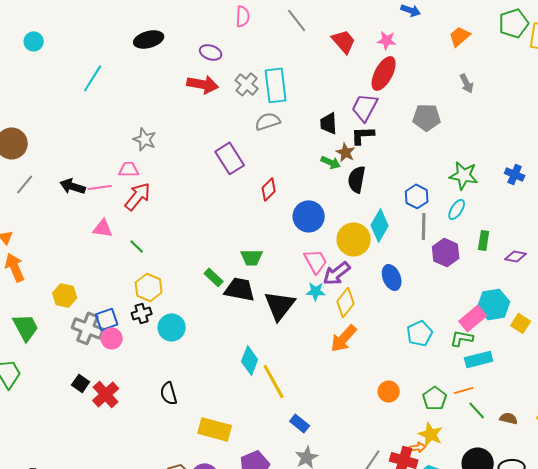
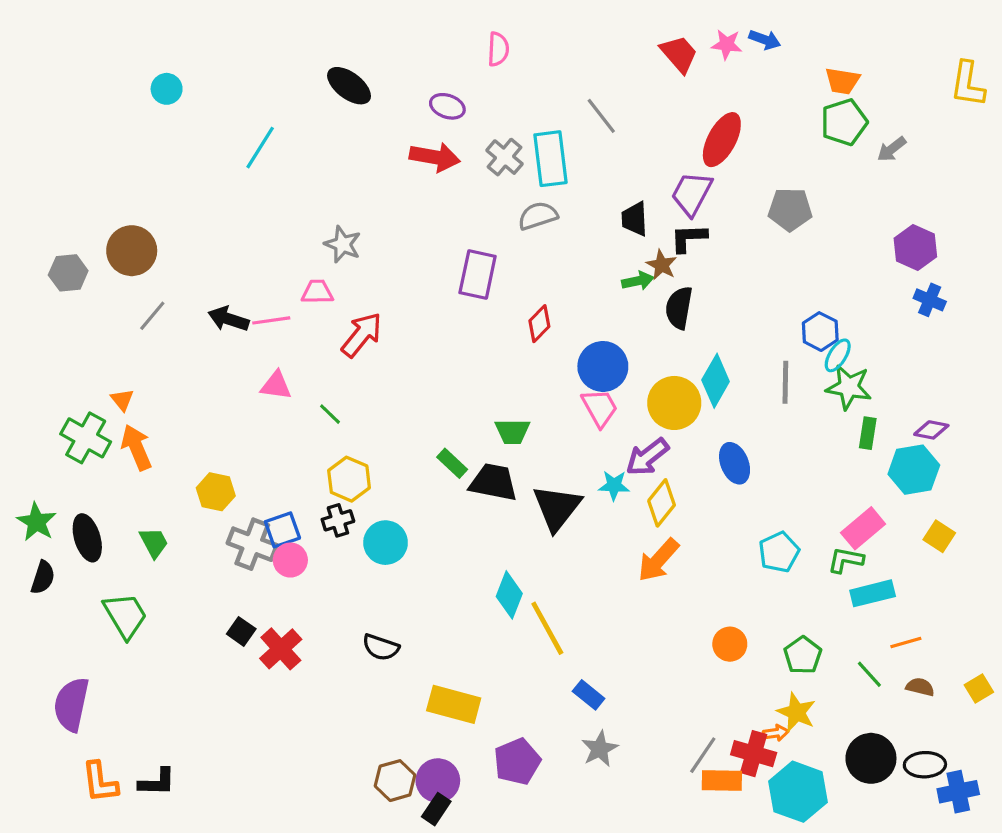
gray line: (297, 20) -> (601, 116), moved
green pentagon: (514, 23) -> (844, 122), moved
orange trapezoid: (460, 36) -> (842, 81), turned -130
black ellipse: (149, 39) -> (349, 86), turned 52
pink star: (387, 40) -> (727, 44), moved
red trapezoid: (344, 41) -> (679, 54), moved
gray arrow: (467, 83) -> (892, 149), moved, turned 78
purple rectangle: (230, 158) -> (478, 274), turned 44
green arrow: (331, 162) -> (638, 281), turned -36
green star: (464, 175) -> (849, 387), moved
red arrow: (138, 196) -> (362, 335), moved
blue hexagon: (417, 196) -> (820, 332), moved
green rectangle: (484, 240) -> (868, 433), moved
purple hexagon: (446, 252) -> (915, 247), moved
pink trapezoid: (316, 261) -> (600, 408), moved
cyan hexagon: (494, 304) -> (914, 470), moved
green trapezoid: (26, 327) -> (154, 543), size x0.7
orange line: (464, 390) -> (906, 643), moved
black semicircle: (169, 393) -> (381, 647), turned -55

